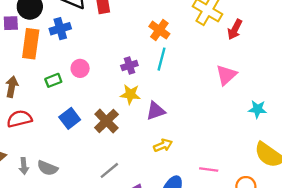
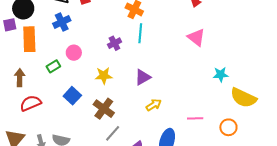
blue cross: (60, 29) -> (62, 22), moved
pink triangle: (226, 75) -> (196, 37), turned -30
yellow star: (130, 94) -> (104, 76), moved
cyan star: (258, 109) -> (221, 75), moved
brown cross: (106, 121) -> (104, 109), moved

